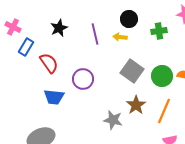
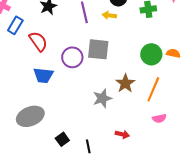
gray square: (132, 71) -> (98, 49), moved, turned -30
gray star: (113, 120) -> (102, 98), turned -30

